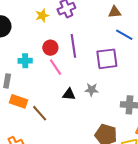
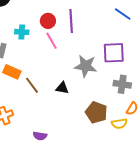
purple square: (107, 59) -> (114, 53), moved
gray star: (92, 90) -> (86, 66), size x1.6
black triangle: (69, 94) -> (62, 88), moved

